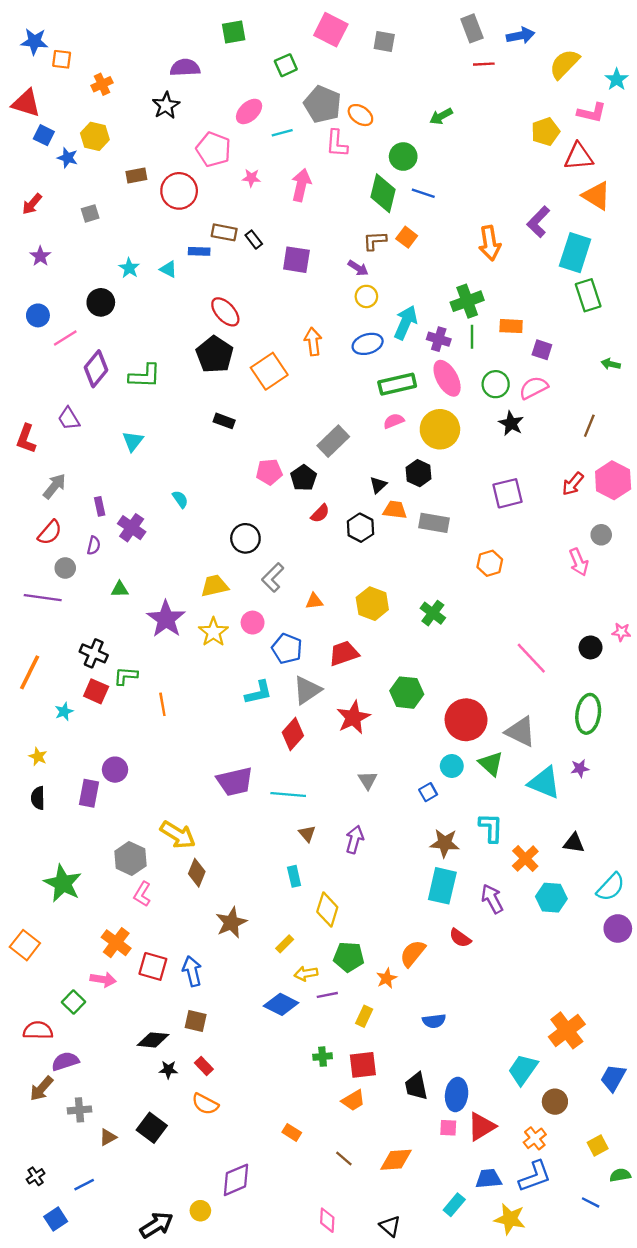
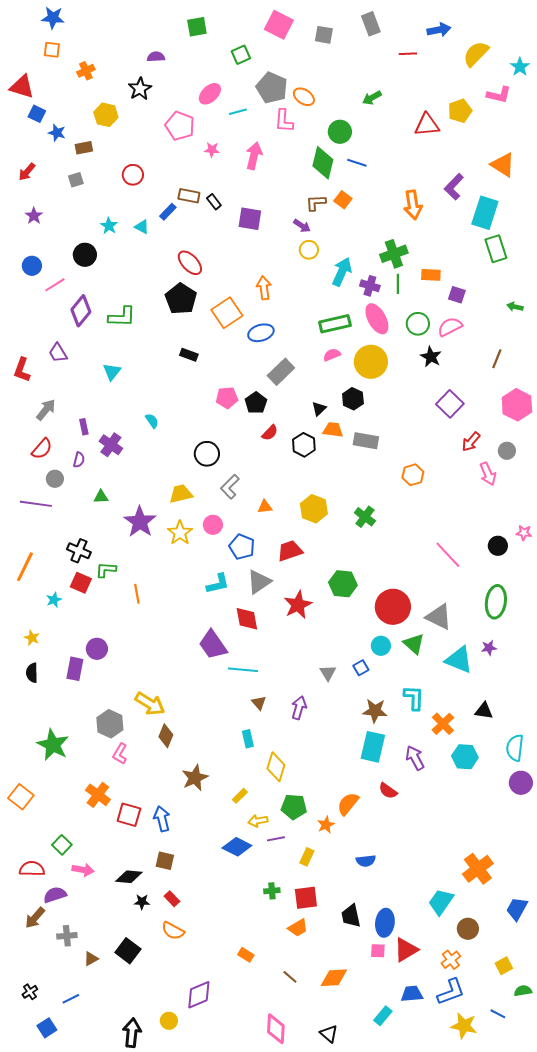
gray rectangle: (472, 28) -> (371, 24), moved
blue star: (34, 41) -> (53, 18), moved
purple semicircle: (185, 68) -> (156, 57), size x0.7
yellow hexagon: (95, 136) -> (106, 115), moved
red triangle: (579, 157) -> (427, 125), moved
brown rectangle: (136, 175) -> (84, 148), moved
red circle: (179, 191) -> (133, 175), moved, size x0.7
blue rectangle: (199, 251) -> (168, 212), turned -48
blue ellipse: (368, 344) -> (261, 333), moved
red arrow: (573, 484) -> (471, 442), moved
purple square: (508, 493) -> (450, 404), moved, turned -32
red diamond: (293, 734) -> (247, 619), turned -52
gray triangle: (368, 780) -> (328, 673), moved
purple trapezoid: (235, 781) -> (213, 645), moved, turned 68
cyan semicircle: (611, 887) -> (515, 748), turned 144
pink arrow: (103, 979) -> (83, 870), moved
yellow star: (510, 1219) -> (464, 1026), moved
pink diamond: (327, 1220) -> (276, 1029), size x1.4
black arrow: (157, 1225) -> (132, 1033), turned -52

